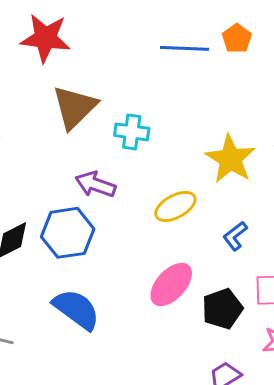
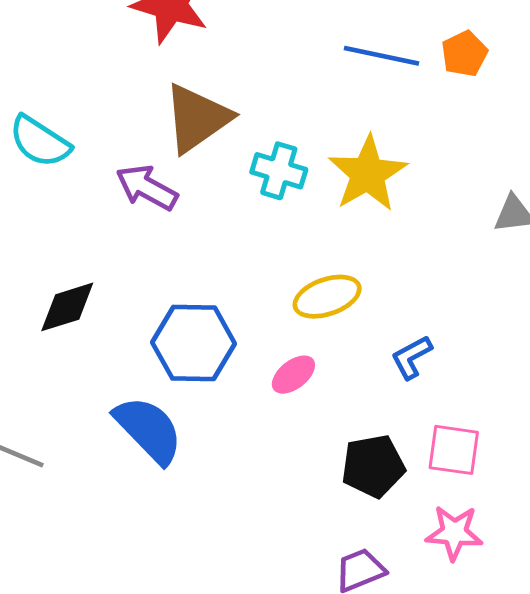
yellow star: (230, 159) -> (368, 174), moved
purple arrow: (95, 184) -> (147, 188), moved
blue hexagon: (68, 233) -> (194, 343), moved
pink ellipse: (171, 284) -> (293, 375), moved, size x0.6

